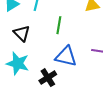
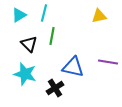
green line: (59, 25) -> (52, 36), moved

